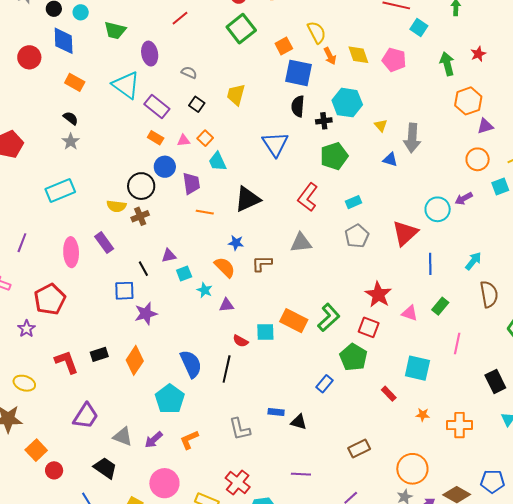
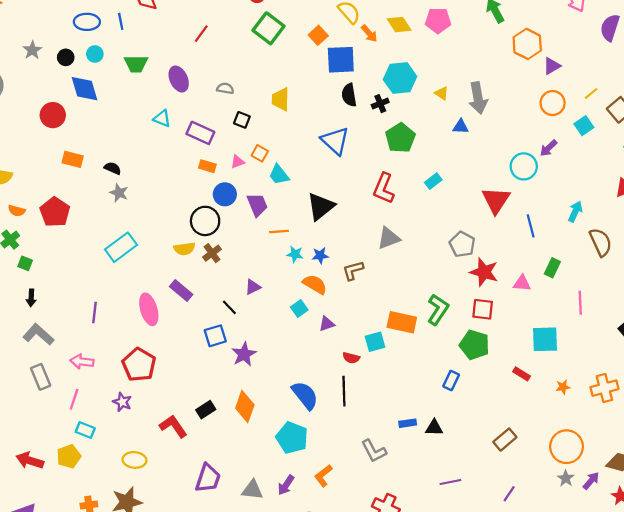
orange rectangle: (75, 82) -> (73, 159), moved
cyan triangle: (126, 85) -> (162, 118), size x0.6
gray pentagon: (357, 236) -> (462, 244), moved
cyan square: (184, 273) -> (299, 308), moved
cyan star: (205, 290) -> (295, 254), moved

